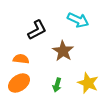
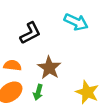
brown star: (63, 51) -> (49, 68), moved
green arrow: (57, 85) -> (38, 92), moved

